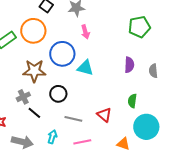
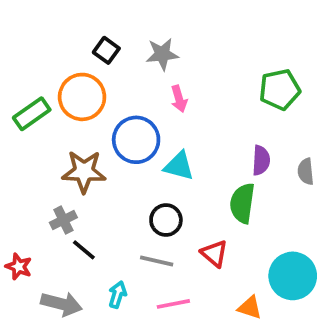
black circle: (58, 94) -> (166, 220), moved
green semicircle: (132, 101) -> (242, 203), moved, size x1.5

